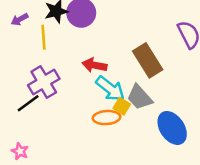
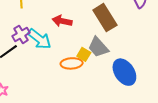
purple cross: (44, 82) -> (21, 34), size x0.7
cyan arrow: (110, 89) -> (39, 39), moved

